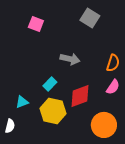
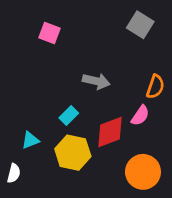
gray square: (90, 18) -> (140, 25), moved
pink semicircle: (113, 87) -> (140, 115), moved

